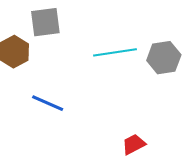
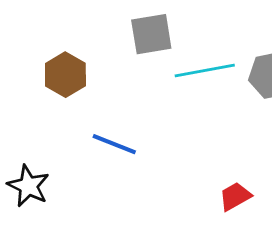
gray square: (45, 22) -> (151, 34), moved

